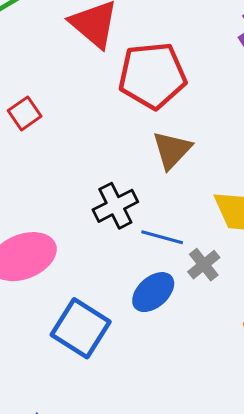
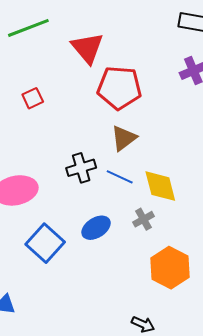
blue line: (162, 237) -> (120, 177), moved
gray cross: (204, 265) -> (144, 219), moved

